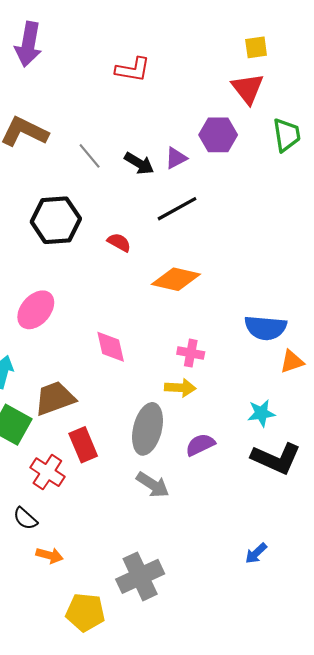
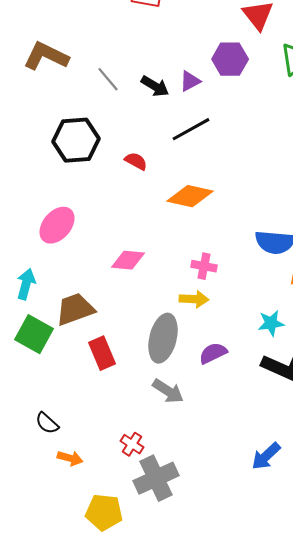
pink diamond: (111, 347) -> (128, 260), turned -72
red cross: (47, 472) -> (132, 444), moved, size x0.7
blue arrow: (256, 553) -> (266, 456), size x1.4

